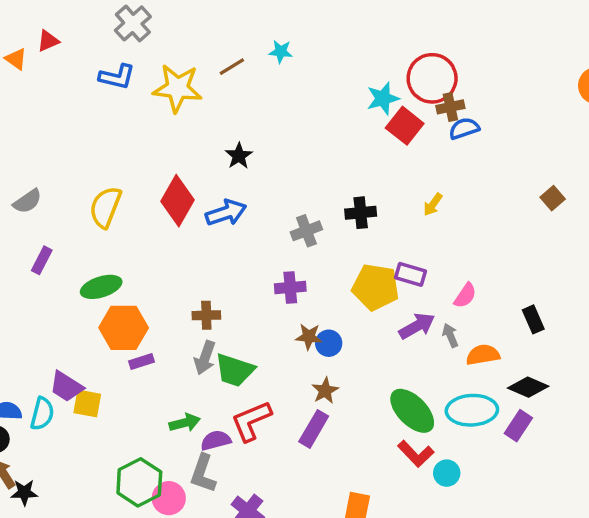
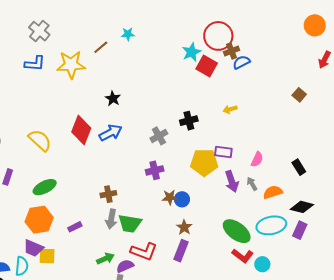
yellow arrow: (433, 204) -> (230, 109), turned 48
yellow semicircle: (105, 207) -> (40, 140), turned 120
purple arrow: (417, 326) -> (232, 181), turned 110
orange hexagon: (124, 328) -> (39, 220), moved
red L-shape: (251, 421) -> (144, 251), turned -128

